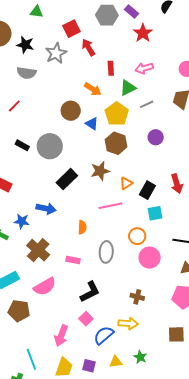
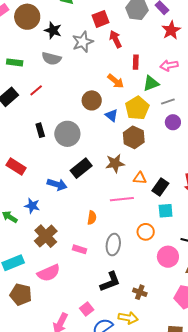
purple circle: (156, 137) -> (173, 122), moved
black rectangle: (22, 145) -> (40, 130), turned 40
orange triangle: (126, 183) -> (140, 178), turned 32
blue arrow: (46, 208) -> (57, 184), moved
pink circle: (150, 258) -> (168, 257), moved
black L-shape: (90, 292) -> (110, 282), moved

